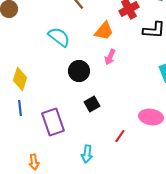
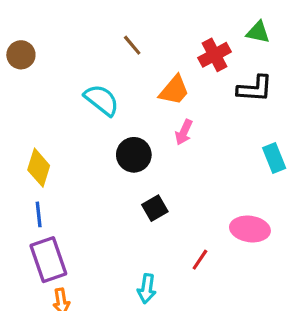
purple rectangle: (53, 122) -> (48, 260), moved

